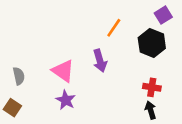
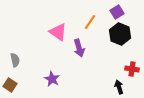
purple square: (163, 15) -> (117, 12), moved
pink triangle: (63, 71) -> (58, 32), moved
red cross: (152, 87) -> (132, 69), moved

